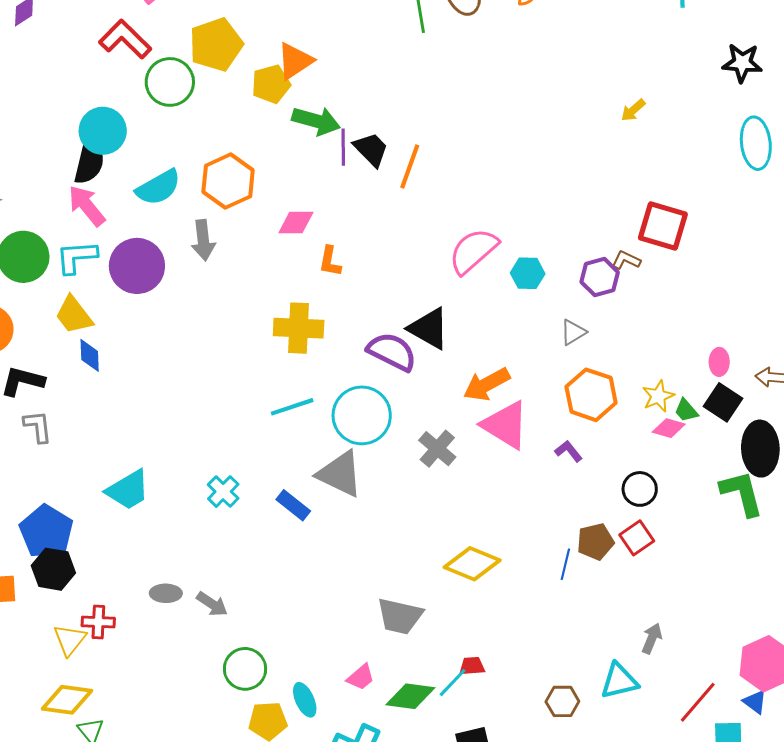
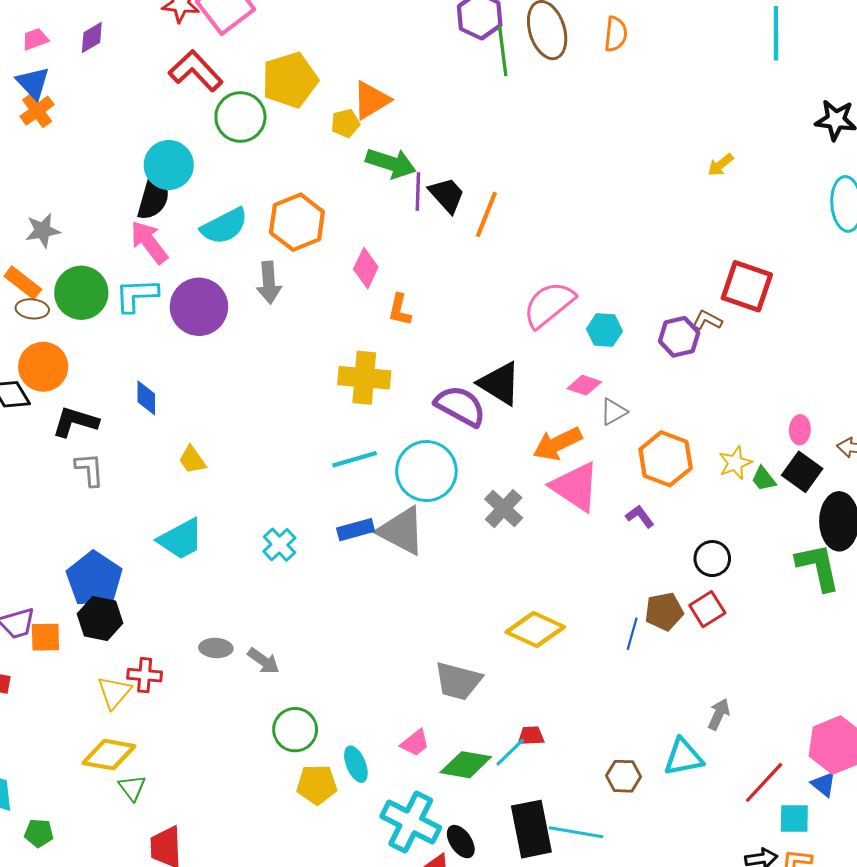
yellow pentagon: (271, 84) -> (345, 123), size x0.7
pink diamond: (296, 223) -> (366, 268), turned -66
yellow trapezoid: (74, 315) -> (192, 460), moved, size x0.7
gray triangle: (573, 332) -> (614, 412), moved
pink diamond: (669, 428) -> (584, 385), moved
blue rectangle: (293, 505) -> (356, 530), moved, turned -56

